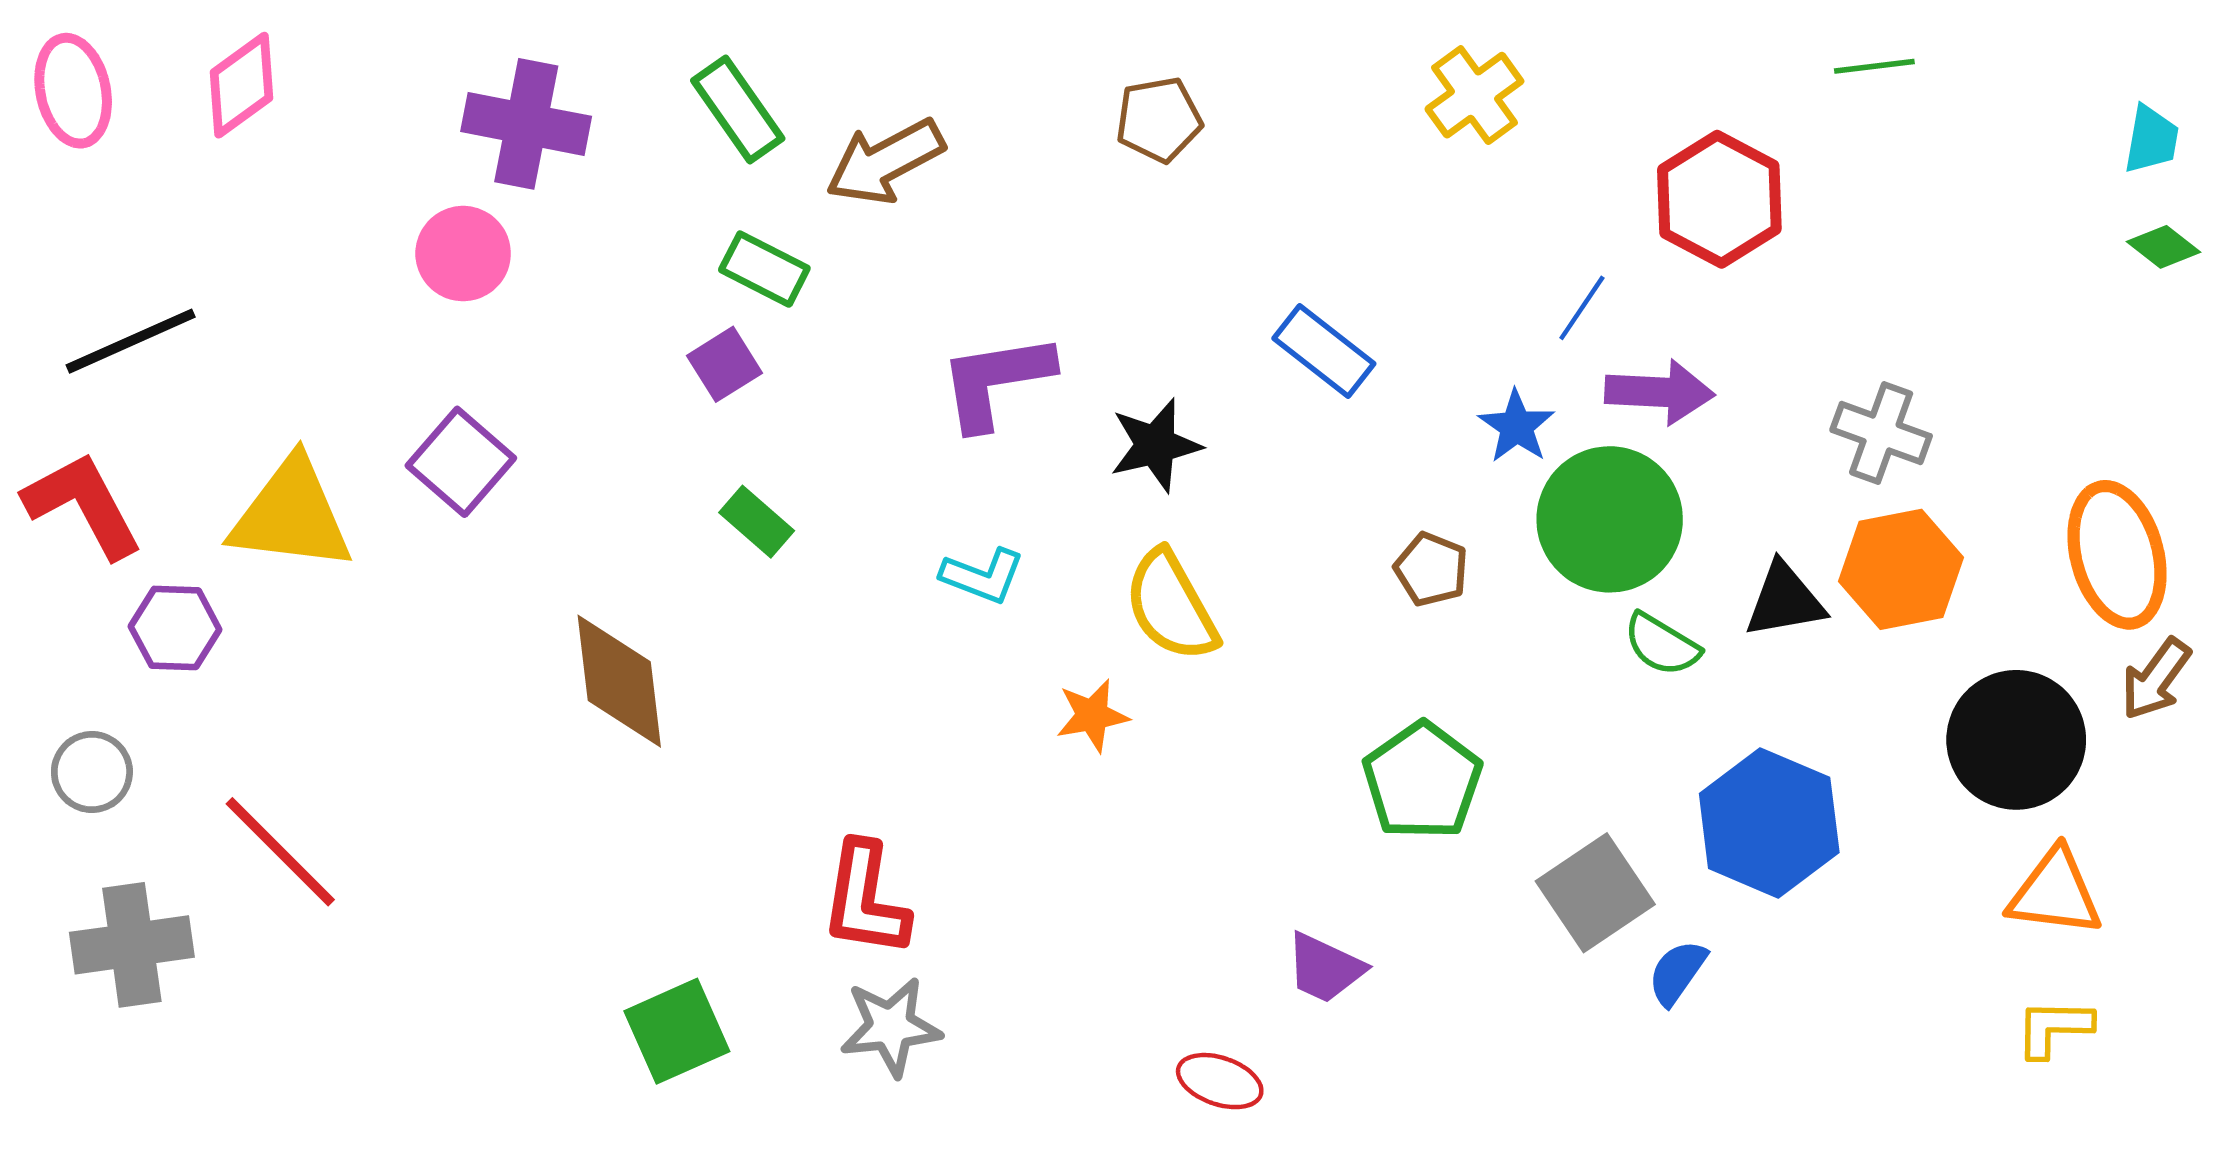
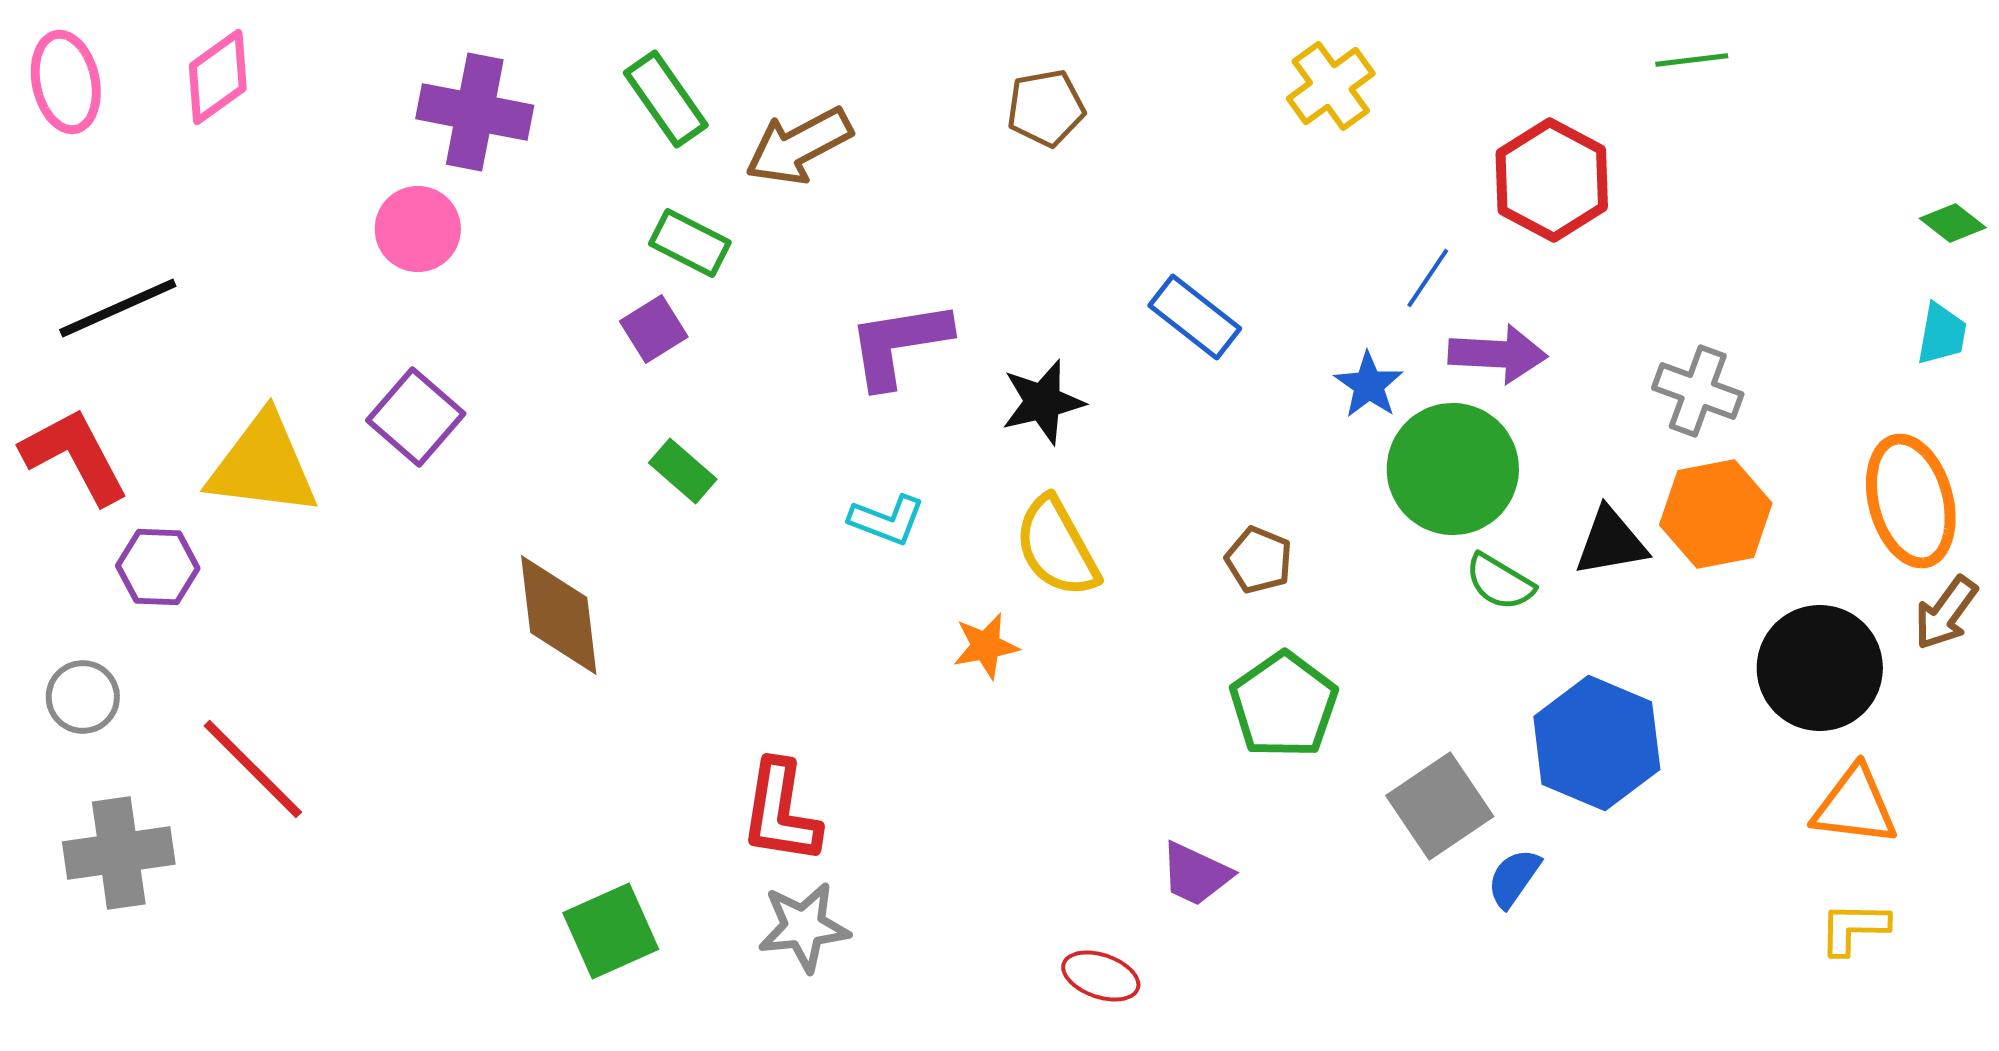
cyan trapezoid: (2151, 139) -> (1942, 334), moved
brown pentagon: (1431, 569) -> (1259, 560), moved

